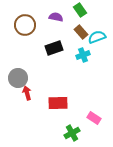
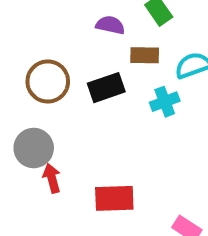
brown circle: (25, 25) -> (48, 81), moved
brown rectangle: (81, 32) -> (145, 55), moved, turned -48

